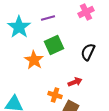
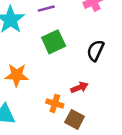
orange star: (34, 60) -> (17, 75), moved, turned -30

